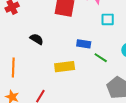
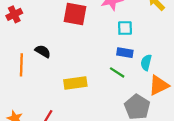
blue rectangle: (84, 44) -> (125, 53), moved
orange line: (13, 68) -> (21, 65), moved

